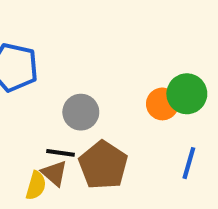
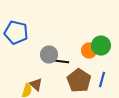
black line: (60, 153) -> (62, 62), moved
brown pentagon: (103, 165) -> (79, 81), moved

